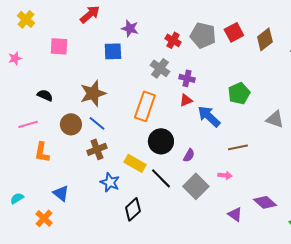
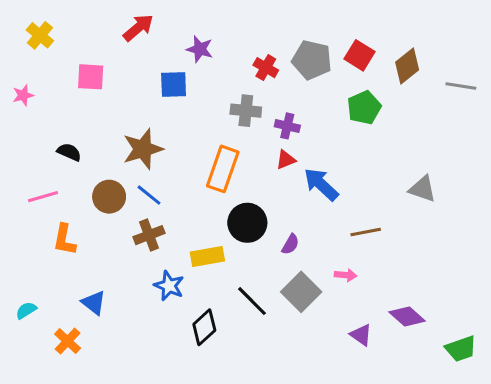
red square: (234, 32) -> (359, 55), turned -30
gray cross: (160, 68) -> (246, 111), turned -30
green pentagon: (239, 93) -> (364, 108), moved
yellow rectangle: (135, 163) -> (207, 257), turned -40
black line: (161, 178) -> (252, 301), moved

